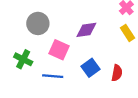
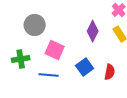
purple diamond: (86, 30) -> (93, 31), moved, turned -55
green cross: (23, 59) -> (21, 59), turned -36

